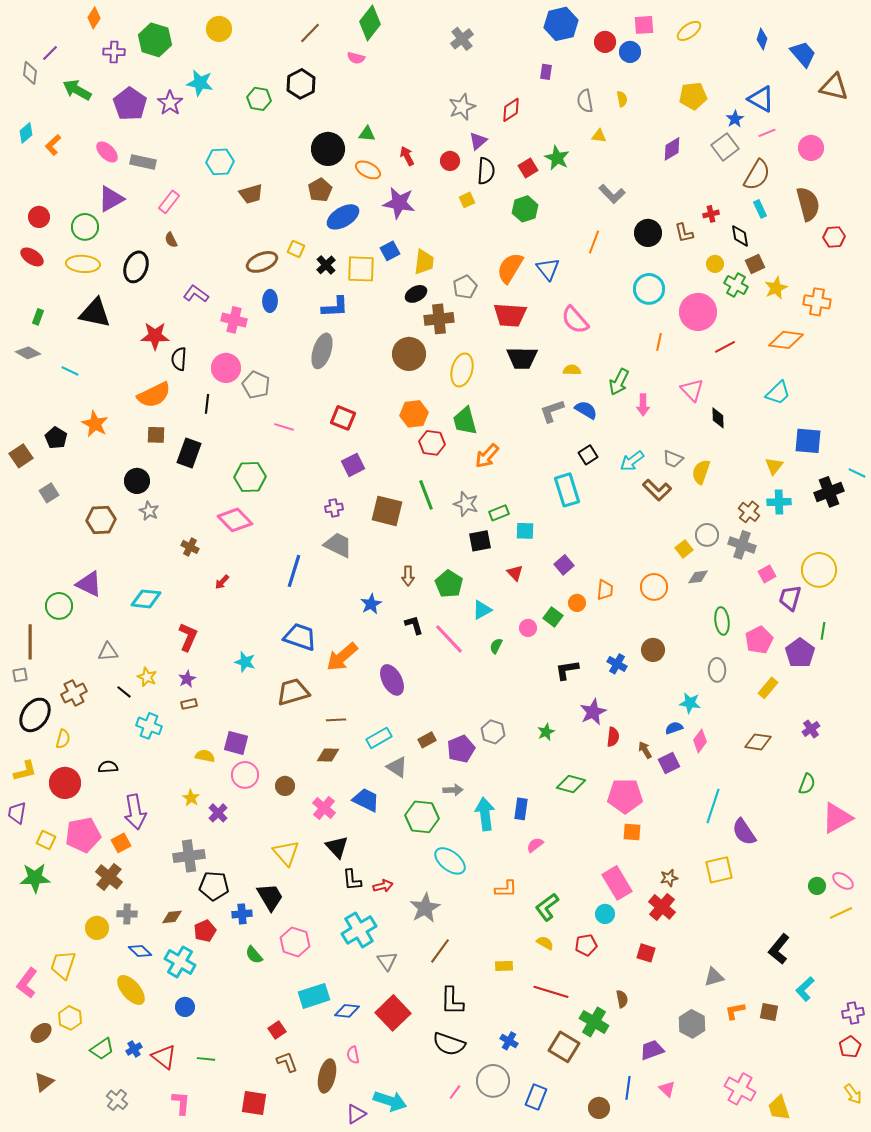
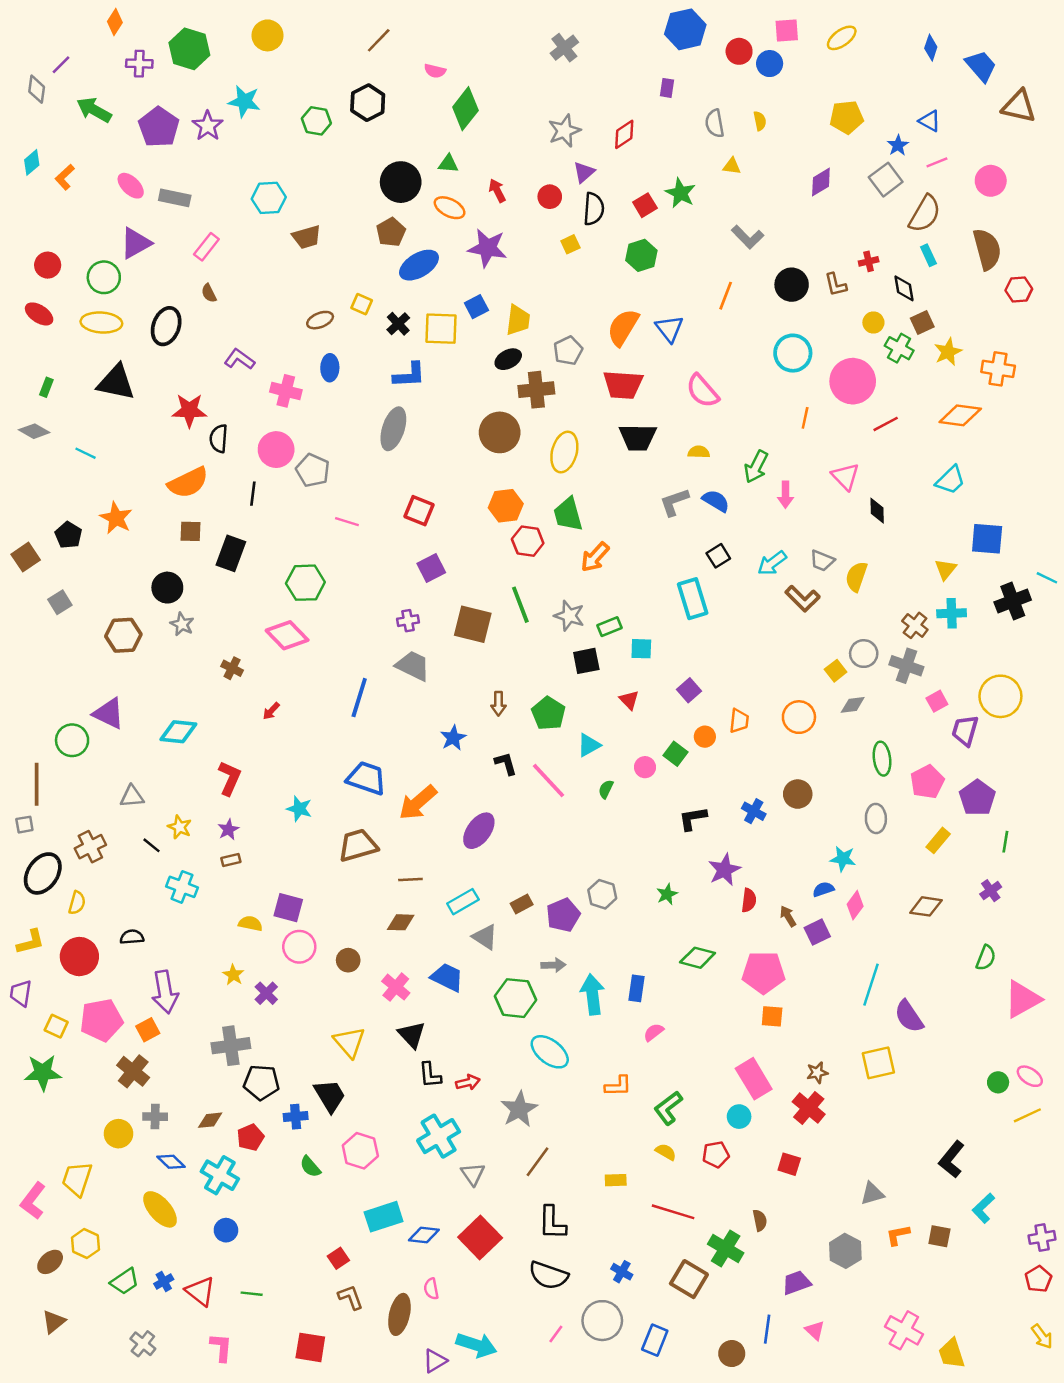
green diamond: (370, 23) -> (465, 109), moved
blue triangle: (761, 99) -> (930, 121), size x0.7
brown ellipse: (262, 262) -> (320, 320), size x0.7
green line: (823, 631) -> (1005, 842), moved
purple ellipse: (392, 680) -> (479, 831), turned 64

